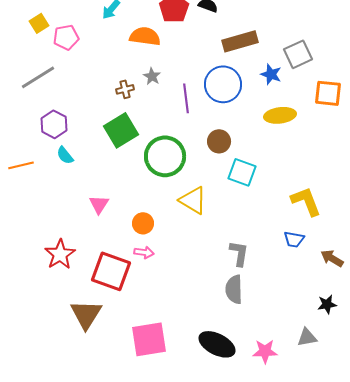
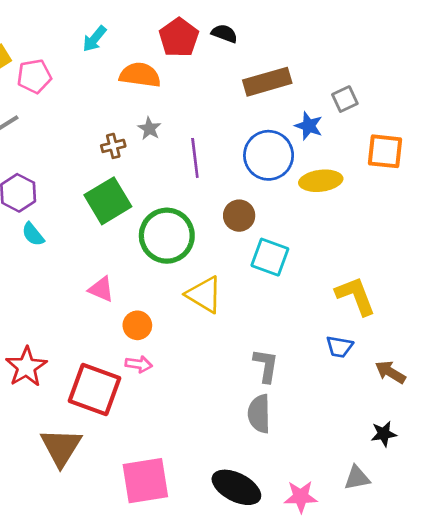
gray square: (298, 54) -> (345, 99), size x0.7
blue circle: (223, 84) -> (269, 155), moved
pink triangle: (99, 204) -> (101, 289), moved, turned -40

